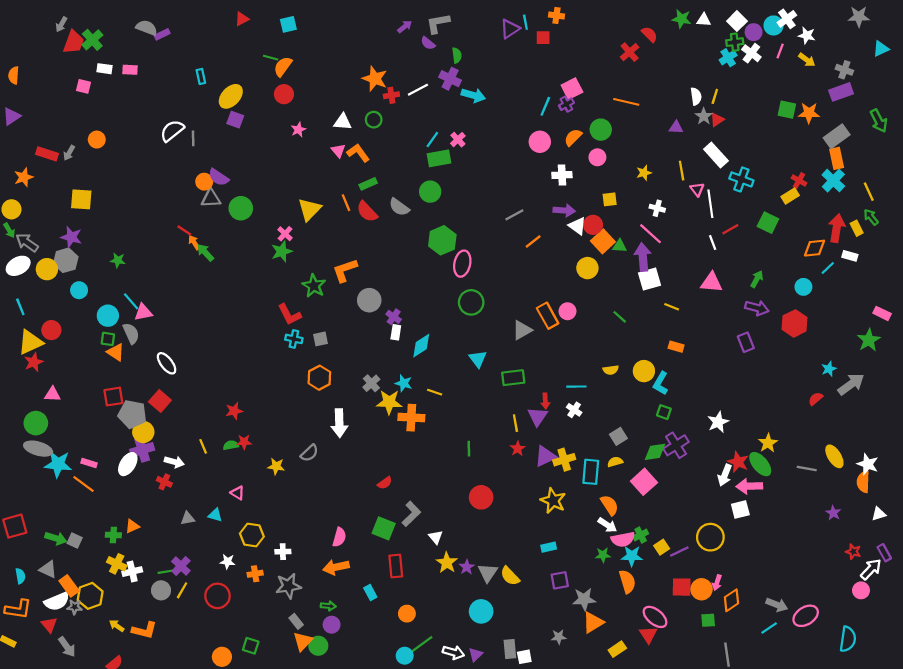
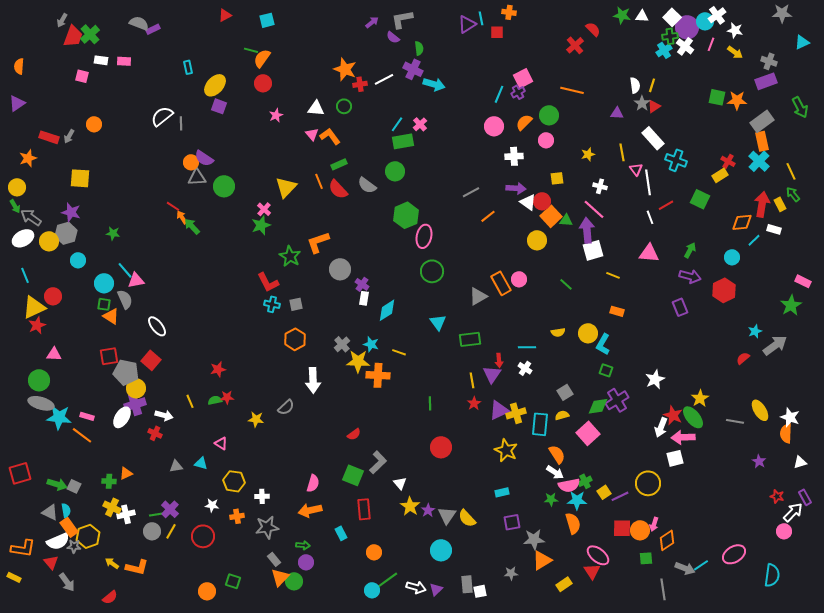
purple circle: (754, 32) -> (687, 27), size x1.5
cyan semicircle: (20, 576) -> (66, 510), moved
gray arrow: (777, 605) -> (685, 568), moved

